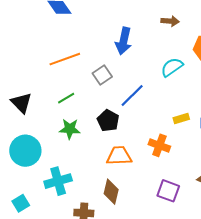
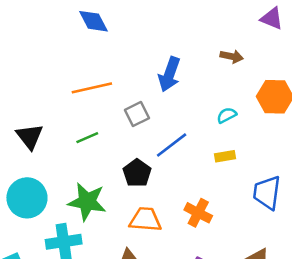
cyan semicircle: (172, 67) -> (227, 115), size x0.7
yellow rectangle: (181, 118) -> (225, 156), moved
green star: (70, 129) -> (87, 202), moved, size x1.4

